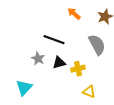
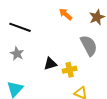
black line: (54, 40) -> (20, 27), moved
gray star: (38, 59) -> (17, 54), moved

